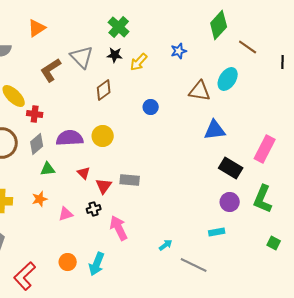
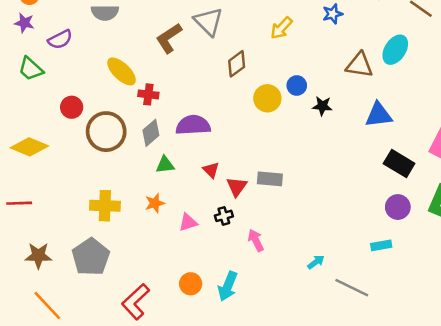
black star: (115, 55) -> (322, 106), moved
yellow circle: (103, 136) -> (267, 98), moved
pink arrow: (119, 228) -> (256, 240), size x0.7

